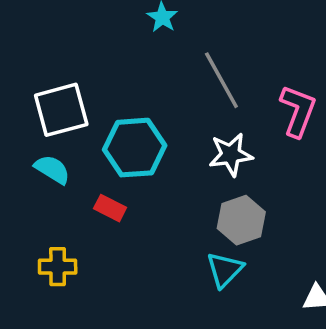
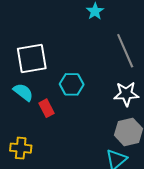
cyan hexagon: (135, 148) -> (72, 84), size x0.7
red rectangle: (110, 208) -> (47, 108), moved, turned 30

